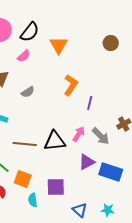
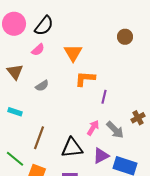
orange triangle: (59, 45) -> (73, 53), moved
orange L-shape: (71, 85) -> (85, 79), turned -120
black triangle: (55, 141) -> (72, 148), moved
brown line: (25, 144) -> (39, 138), turned -75

